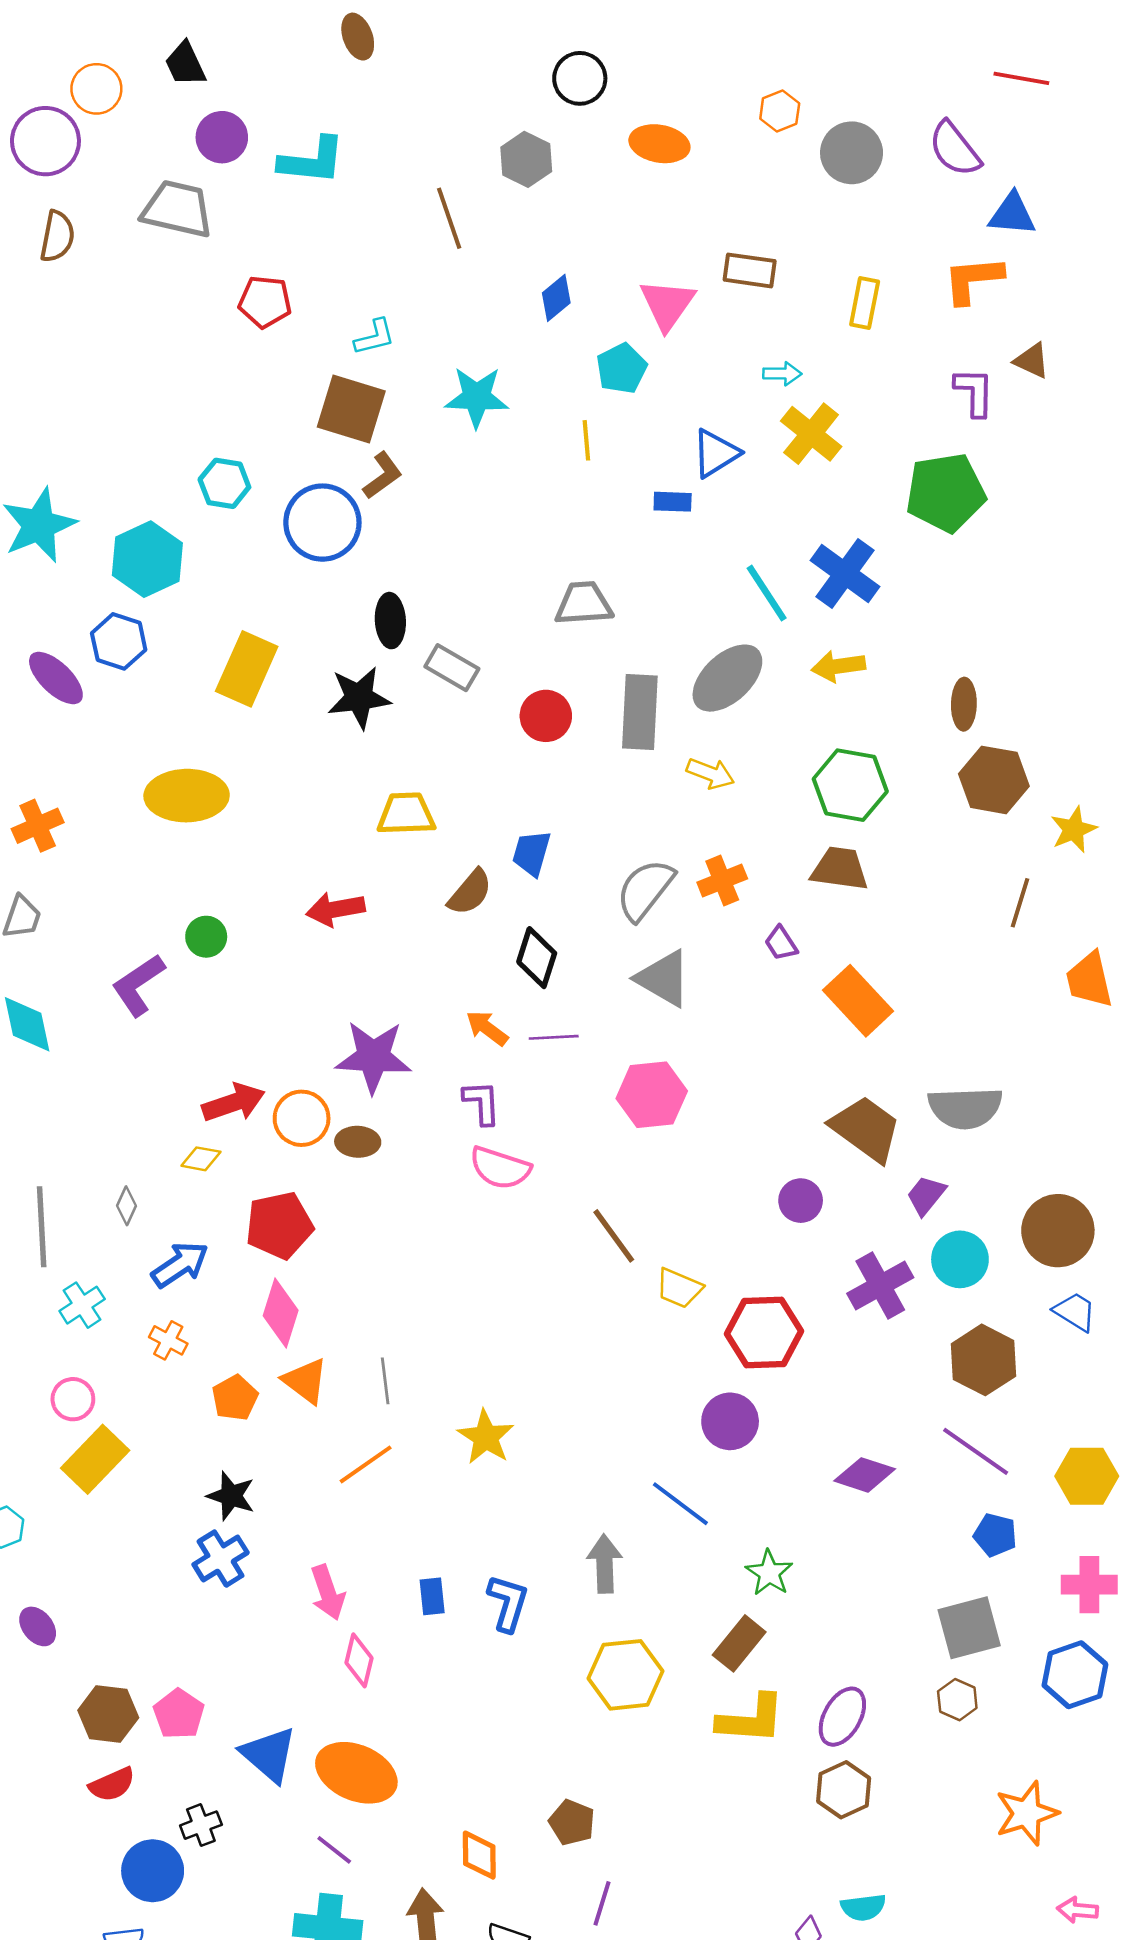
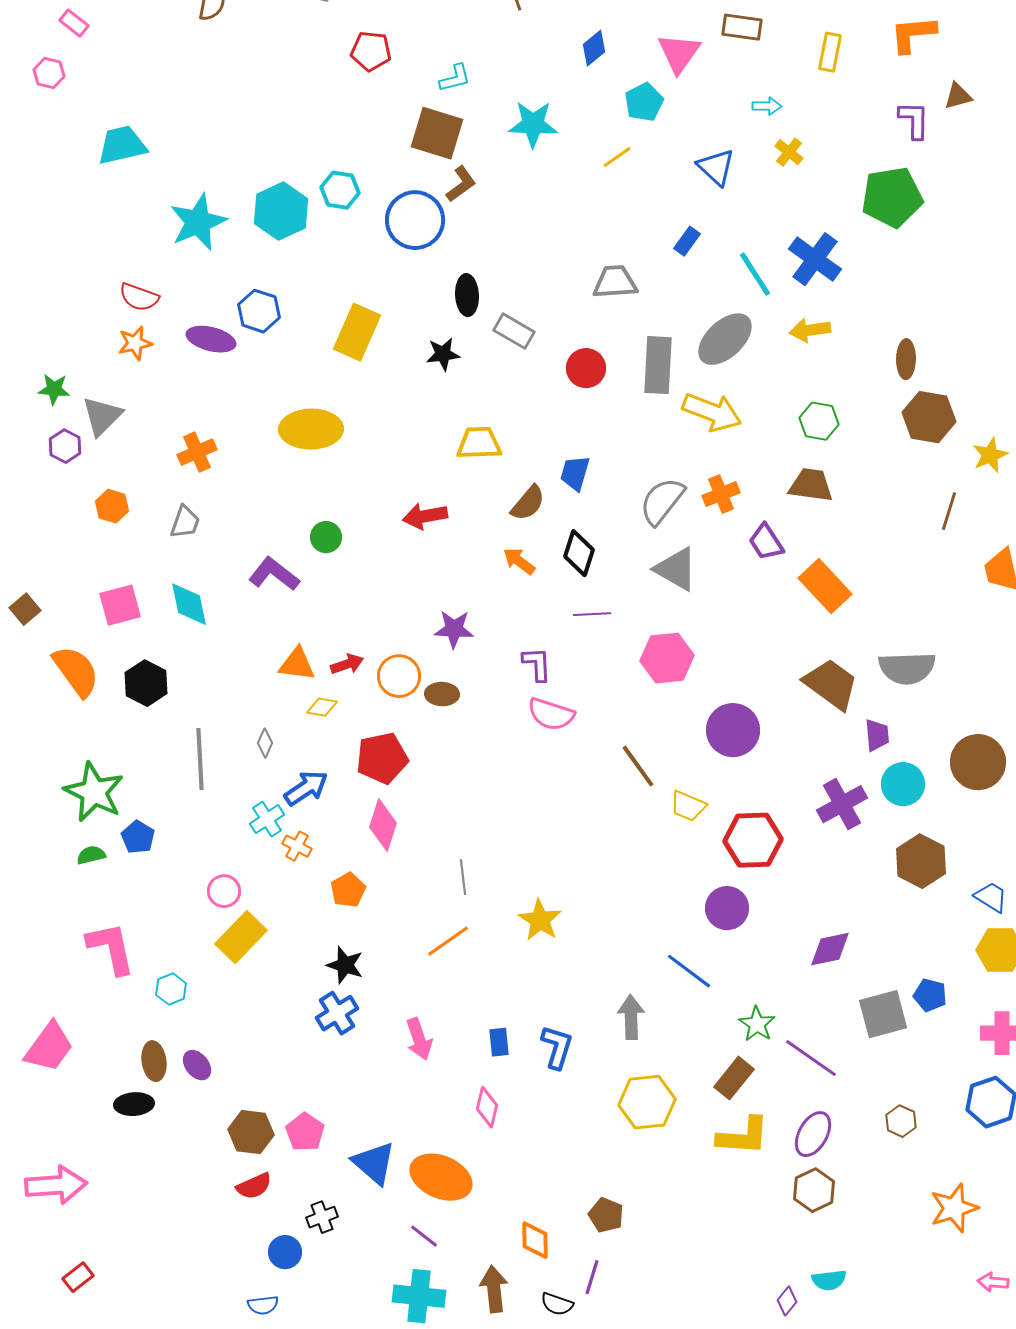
brown triangle: (1032, 361) -> (958, 96), turned -40
yellow cross: (811, 434) -> (789, 152), size x0.6
yellow line: (586, 440) -> (617, 157), turned 60
blue triangle: (716, 453) -> (716, 167), turned -45
blue rectangle: (673, 502) -> (687, 241), moved, turned -56
cyan hexagon: (147, 559) -> (281, 211), moved
purple ellipse: (56, 678) -> (211, 339), turned -30
black star: (359, 698) -> (443, 354), size x0.7
yellow arrow: (710, 773) -> (712, 412), size x1.6
green hexagon: (850, 785) -> (819, 421), size x0.7
purple trapezoid: (781, 943) -> (766, 542), size x1.4
purple L-shape: (138, 985) -> (274, 574), turned 72
orange arrow: (487, 1028) -> (519, 561), moved
purple star: (373, 1057) -> (454, 629), size x0.7
red arrow: (234, 1103) -> (347, 664), size x0.7
purple trapezoid: (926, 1195) -> (877, 735), turned 136
purple circle: (801, 1201) -> (733, 730), moved, size x1.6
cyan cross: (82, 1305) -> (267, 819), moved
blue trapezoid: (1075, 1312) -> (991, 897), moved
orange triangle: (305, 1381) -> (297, 664), moved, turned -30
purple line: (976, 1451) -> (811, 1058), moved
purple diamond: (865, 1475) -> (830, 949), turned -30
gray square: (969, 1628) -> (883, 1014), moved
pink diamond: (359, 1660) -> (487, 1107), moved
blue circle: (153, 1871) -> (285, 1252), size x0.7
purple line: (602, 1903) -> (592, 1277), moved

